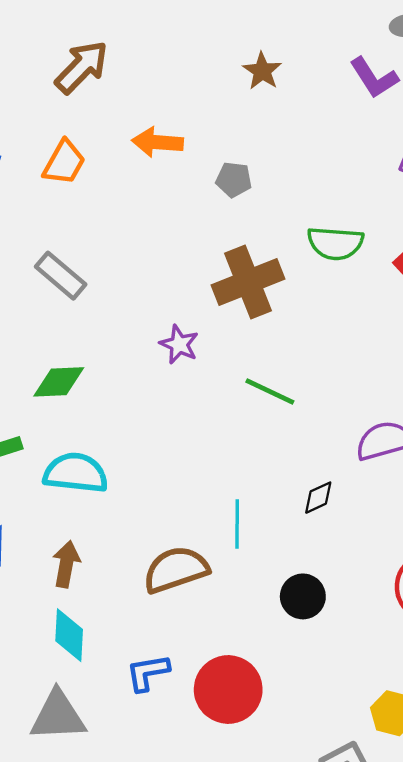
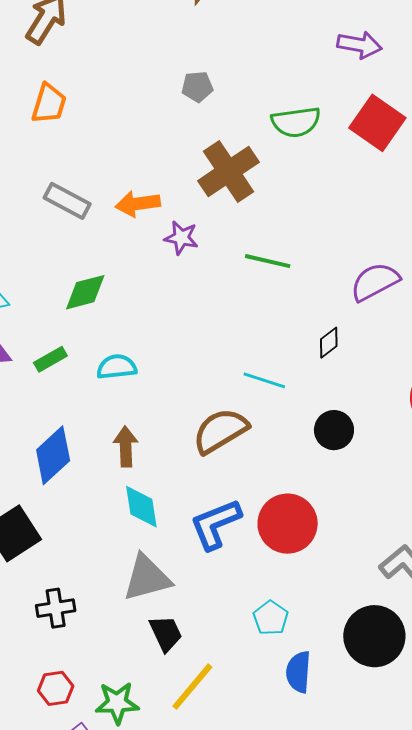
orange arrow: (158, 142) -> (138, 204), moved
cyan semicircle: (76, 473) -> (117, 367), size x0.7
cyan line: (237, 524) -> (264, 380), turned -60
blue L-shape: (148, 673) -> (216, 524), size x1.4

